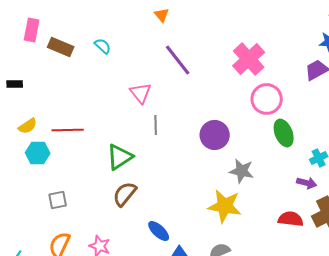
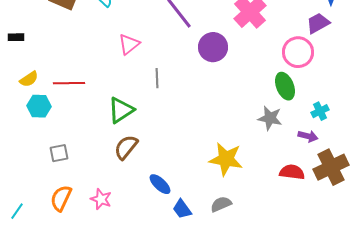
pink triangle: (141, 93) -> (129, 44), moved, turned 30
pink circle: (267, 99) -> (298, 52), moved
purple circle: (215, 135) -> (213, 47), moved
gray star: (242, 171) -> (270, 118), moved

